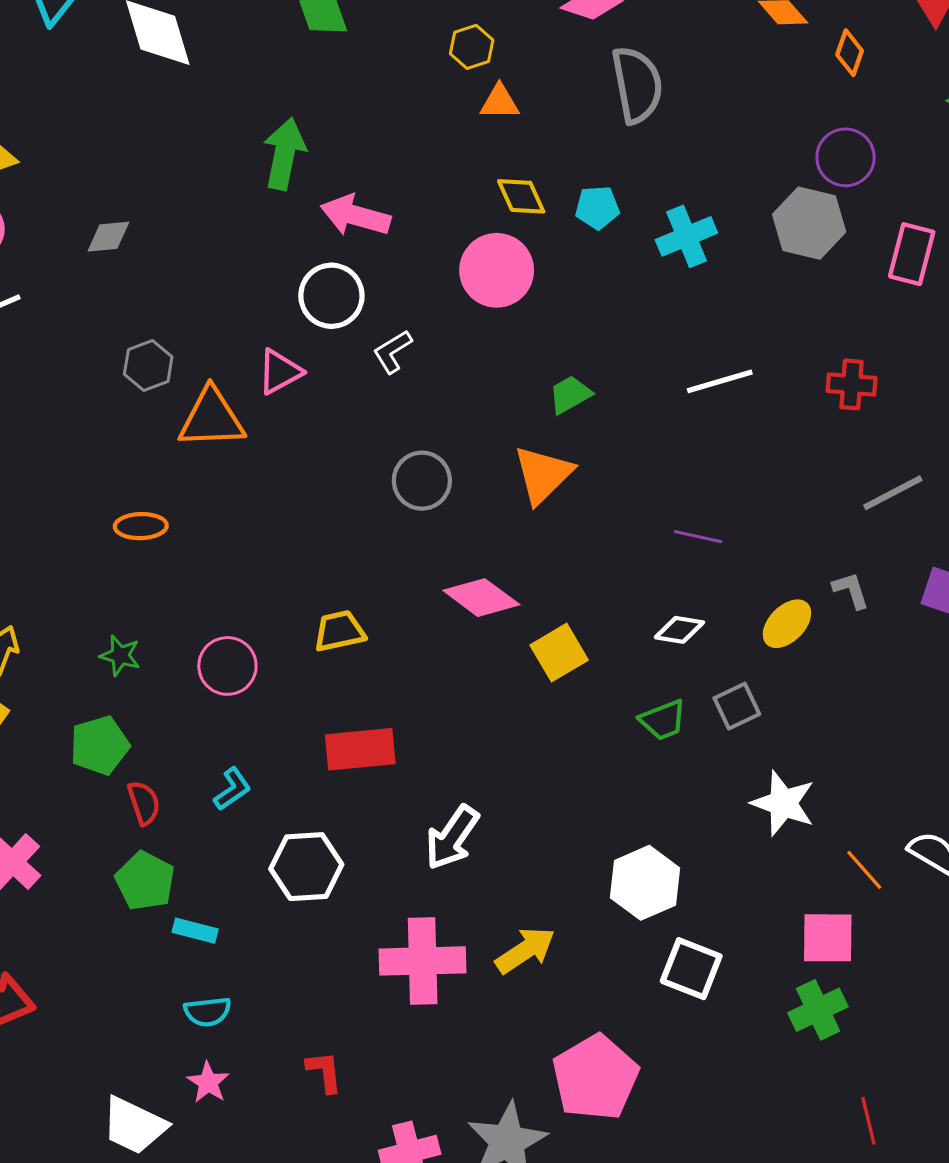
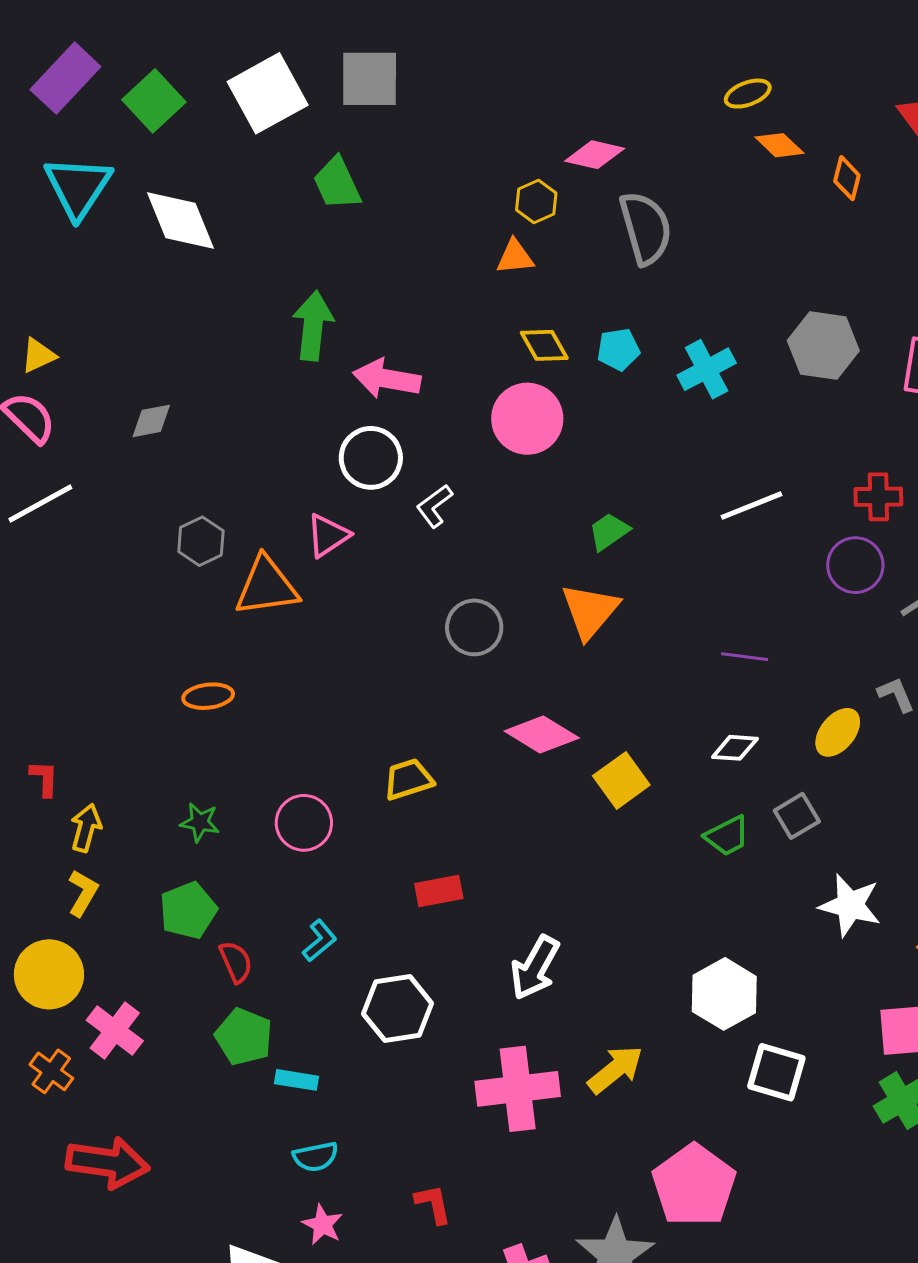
yellow hexagon: (472, 47) -> (536, 202), moved
purple circle: (846, 157) -> (855, 565), moved
red rectangle: (360, 749) -> (439, 891), size x0.7

